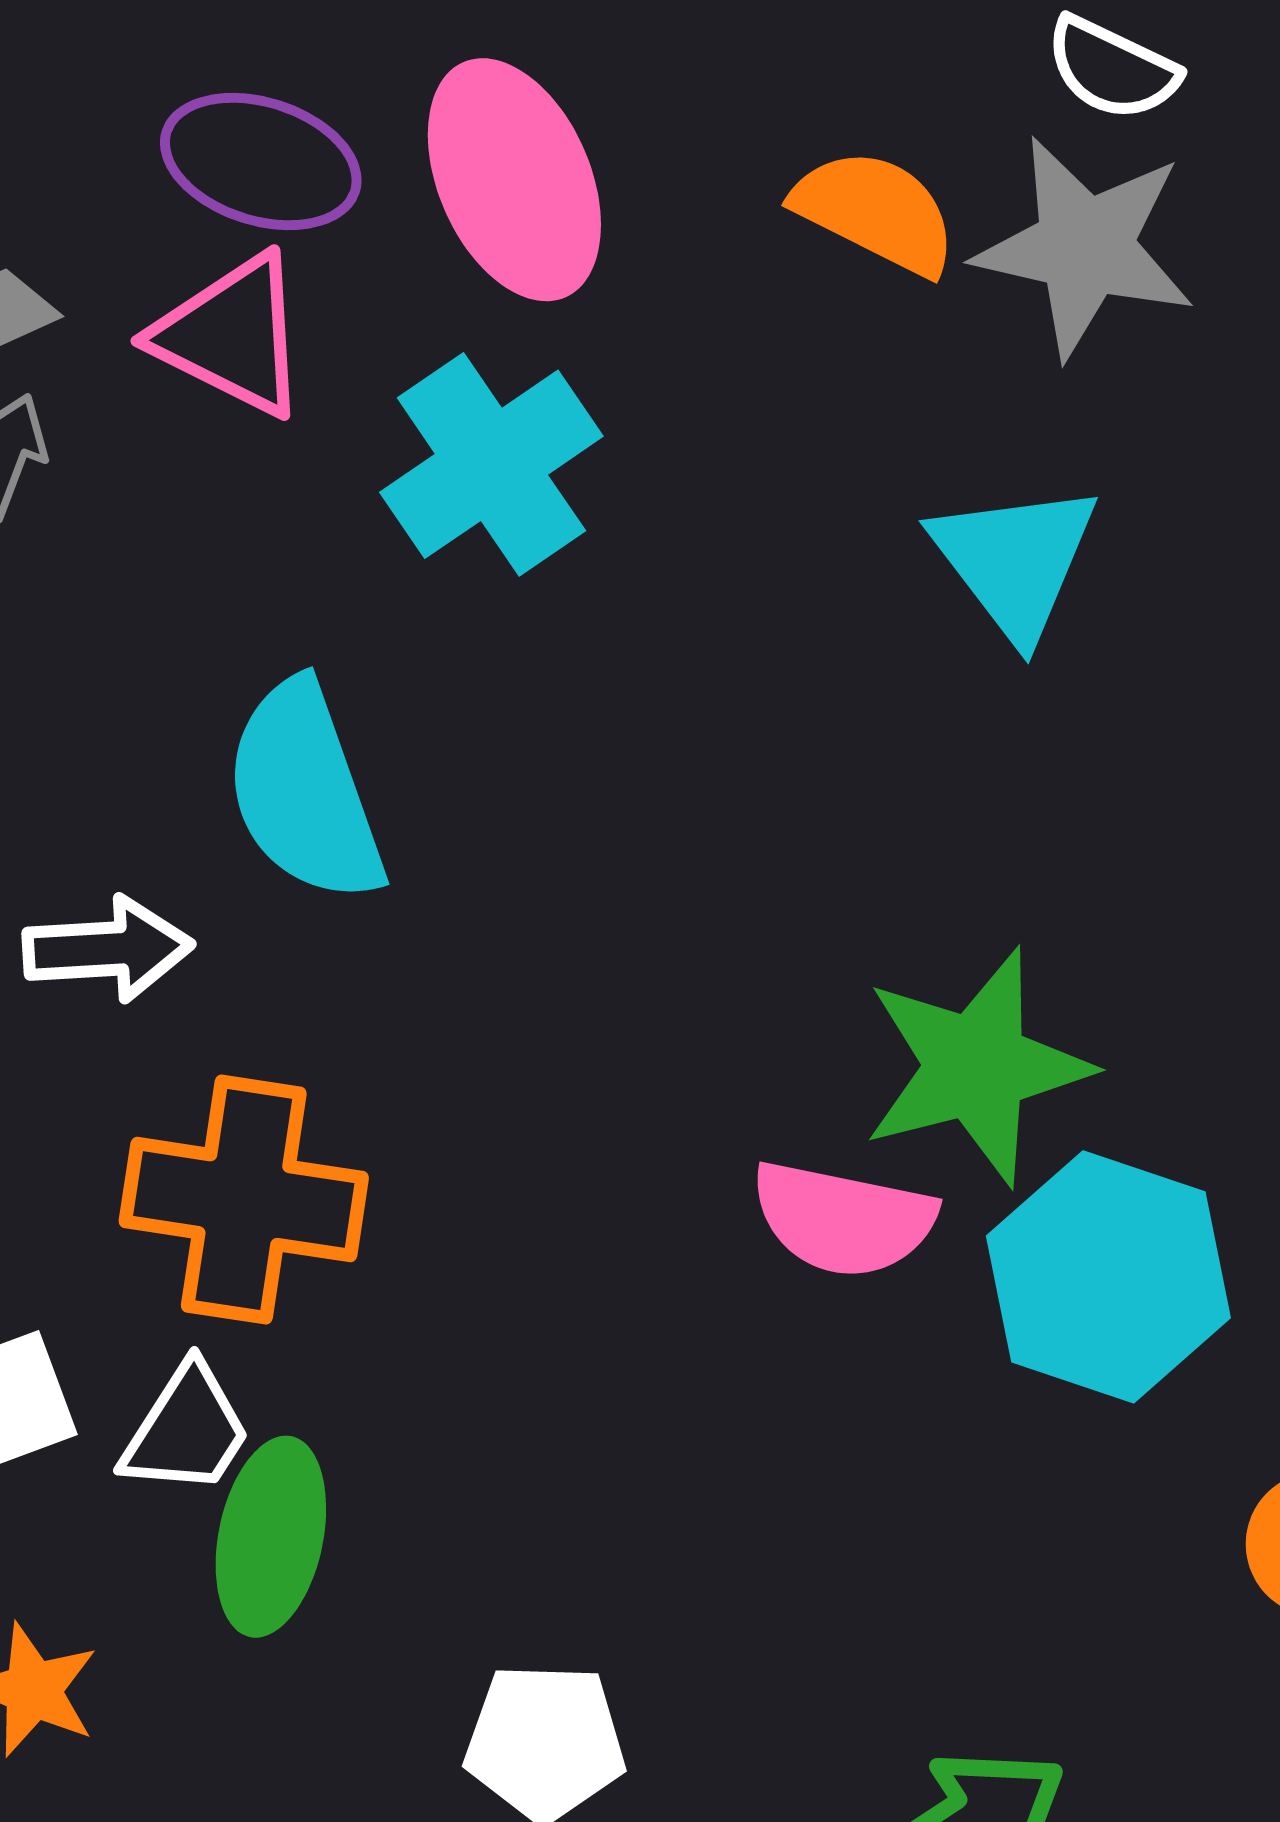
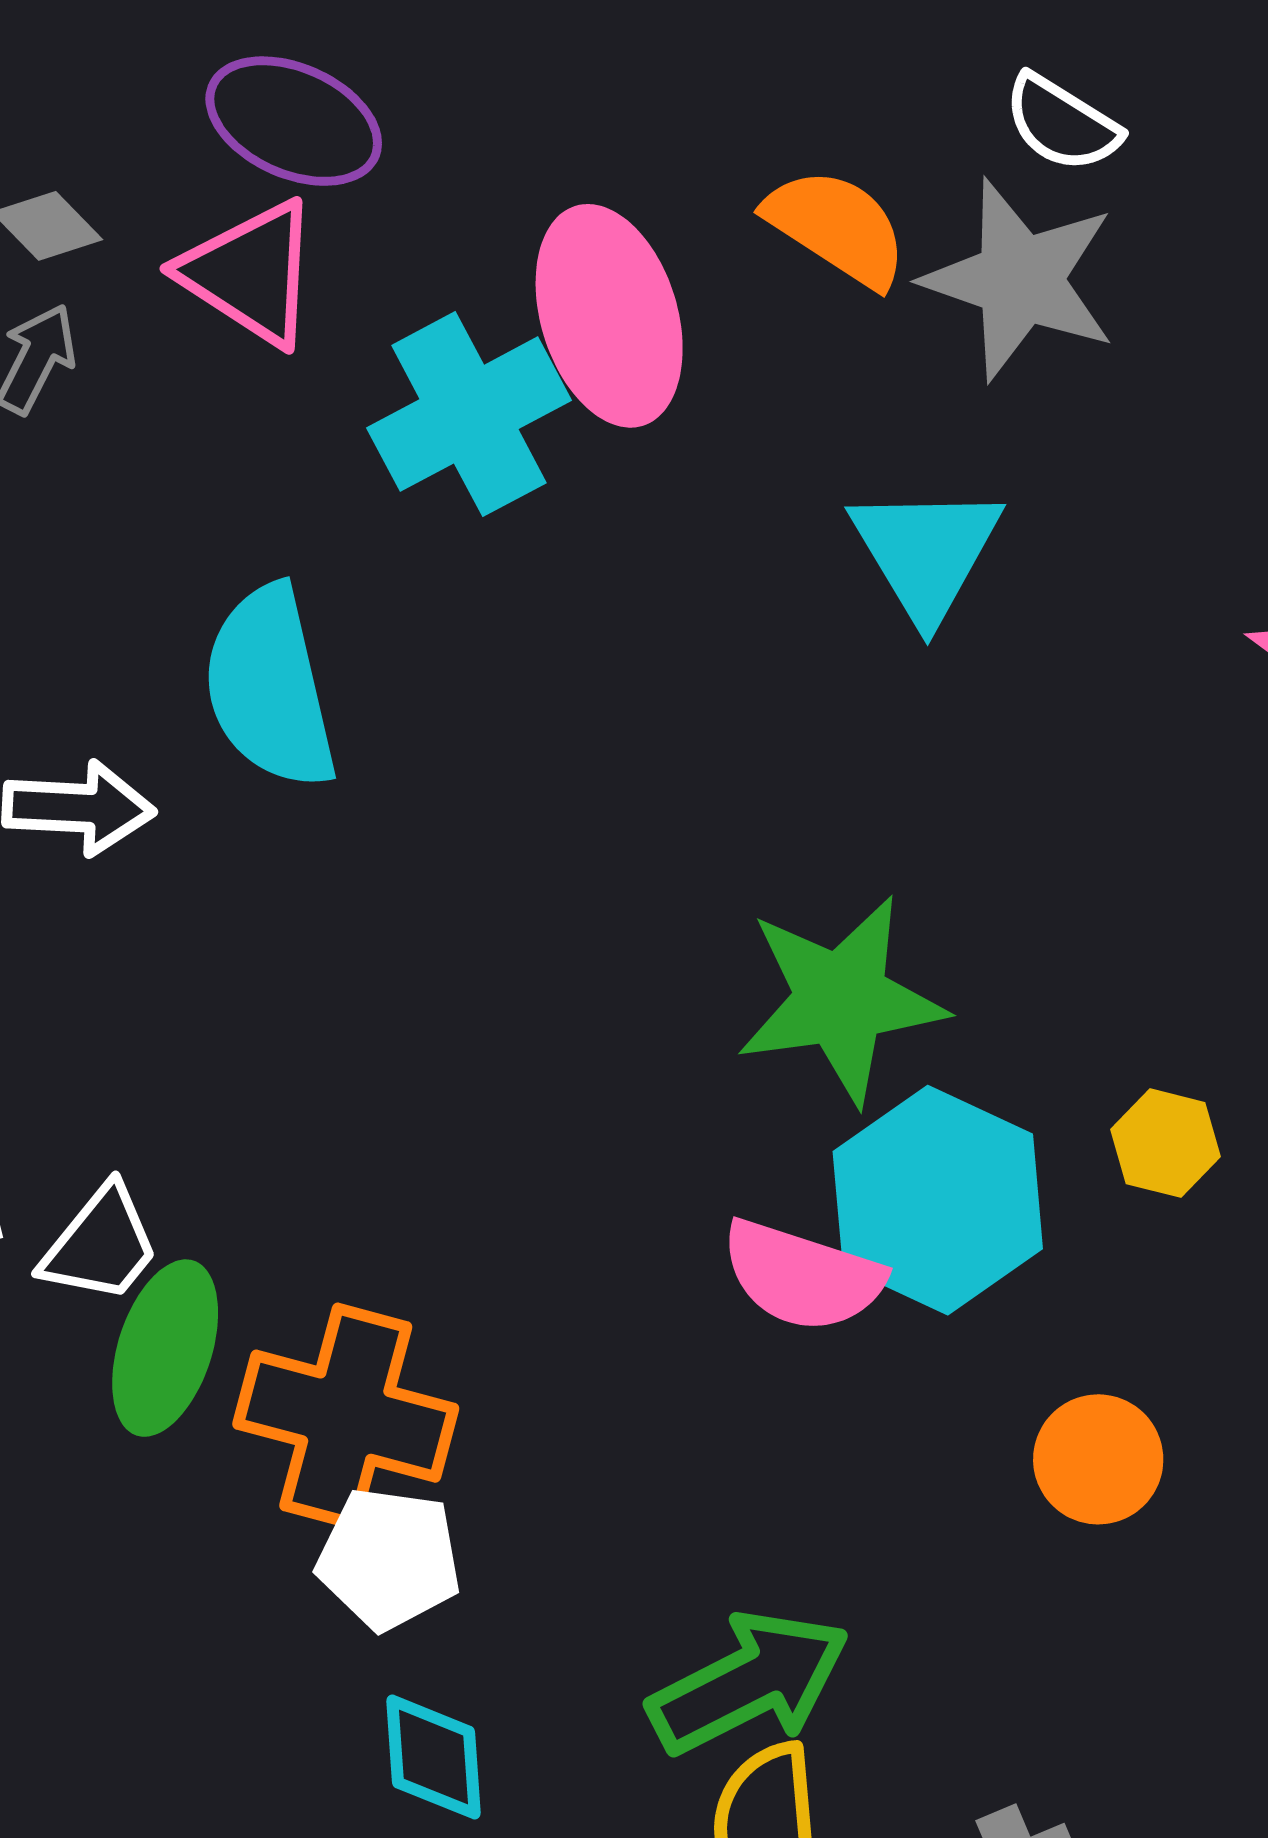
pink ellipse: (514, 180) -> (609, 316), moved
orange cross: (244, 1200) -> (346, 1416), moved
pink semicircle: (843, 1219) -> (802, 1276), moved

